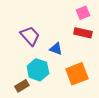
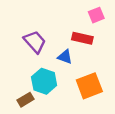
red rectangle: (83, 33) -> (82, 38), moved

